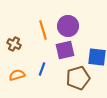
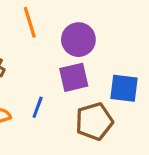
orange line: (43, 30) -> (30, 22), moved

